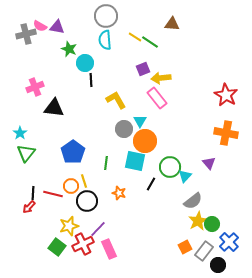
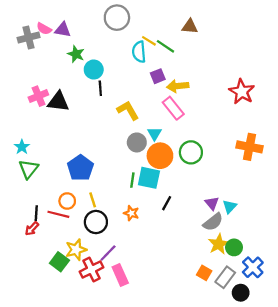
cyan semicircle: (105, 40) -> (139, 52), moved
red star: (226, 95) -> (242, 92), moved
black triangle: (54, 108) -> (58, 102), moved
green line: (106, 163) -> (132, 180), moved
purple triangle: (209, 163) -> (212, 203), moved
green circle: (170, 167) -> (191, 152), moved
cyan triangle: (185, 176) -> (230, 207), moved
orange circle: (71, 186) -> (67, 201), moved
green square: (57, 247) -> (59, 262), moved
orange square: (185, 247) -> (204, 273), turned -32

